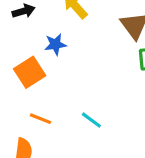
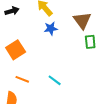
blue star: (55, 44) -> (51, 28), moved

